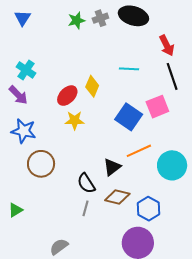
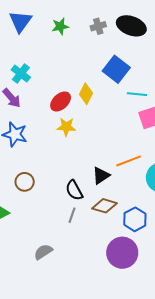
blue triangle: (22, 18) -> (20, 21), size x1.4
green star: (77, 20) -> (60, 26), moved
cyan line: (129, 69) -> (137, 94), moved
blue square: (129, 117) -> (116, 69), moved
brown circle: (41, 164) -> (25, 182), moved, size x0.7

